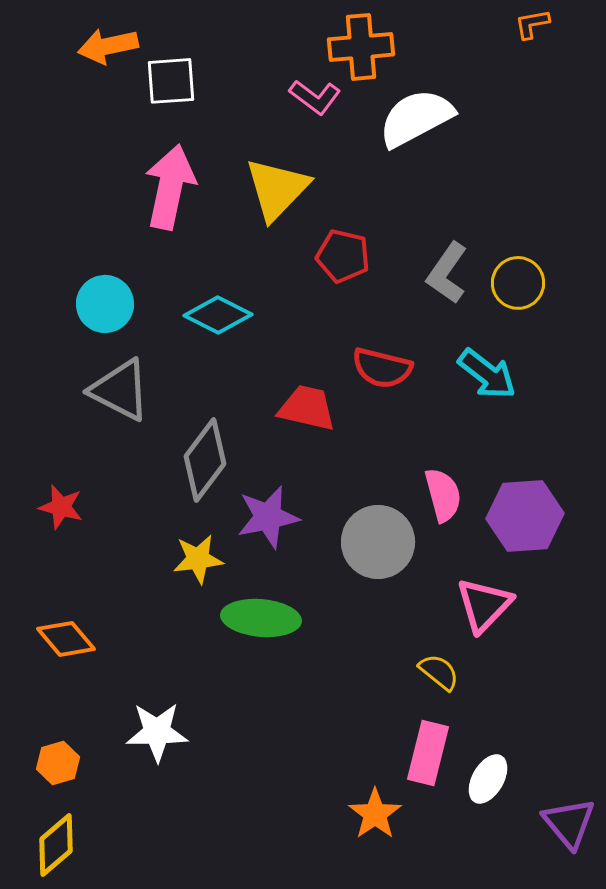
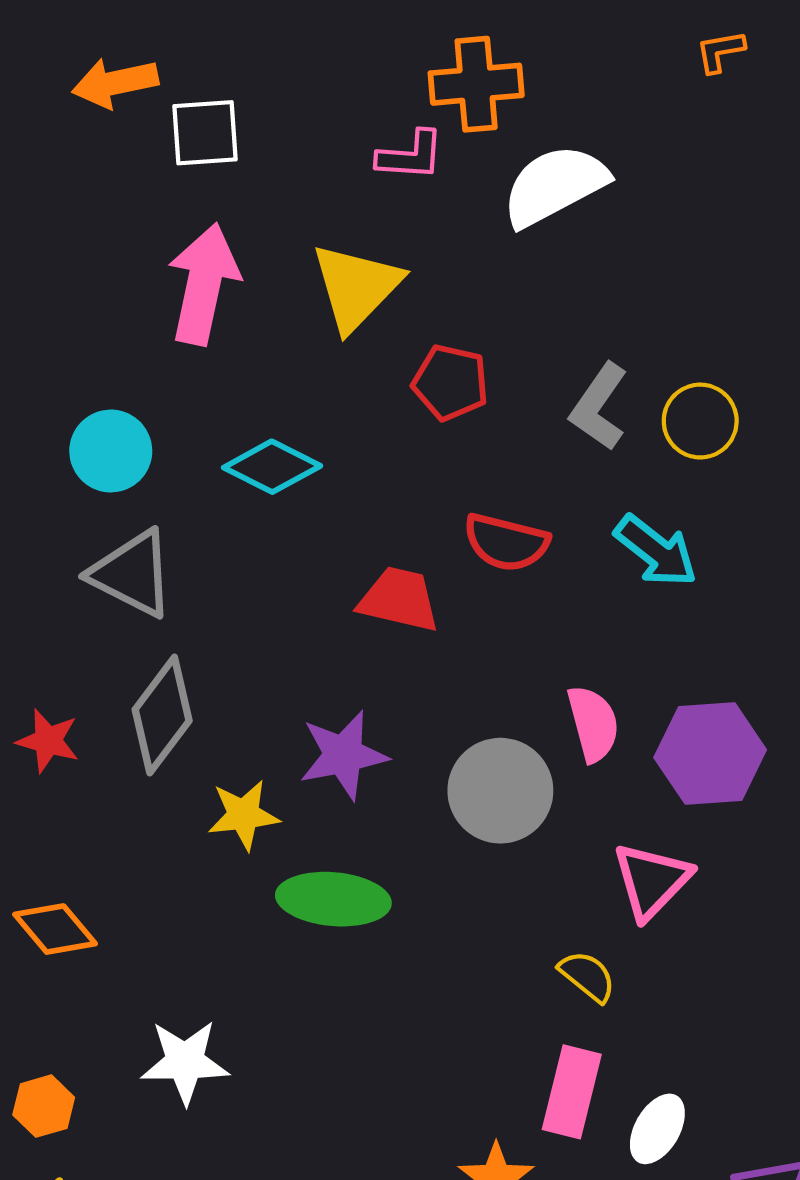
pink L-shape: (315, 97) -> (410, 156), turned -33
gray diamond: (205, 460) -> (162, 715), moved

